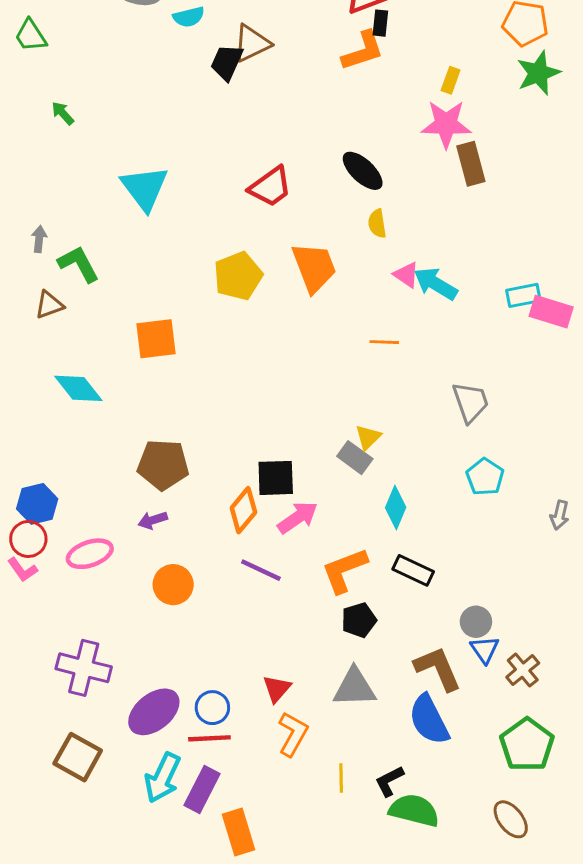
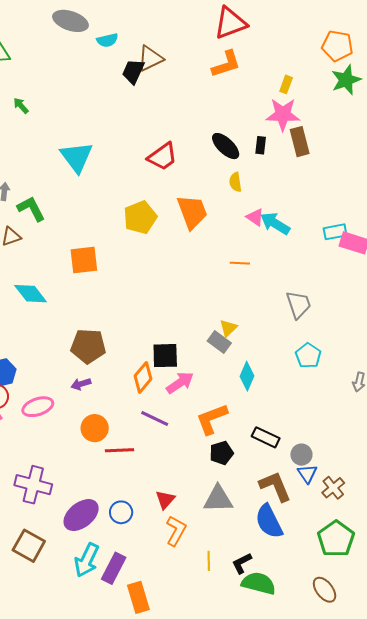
black rectangle: (380, 23) -> (261, 145), moved
black rectangle: (413, 570) -> (266, 437), moved
red line: (209, 738) -> (119, 450), moved

